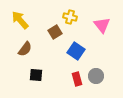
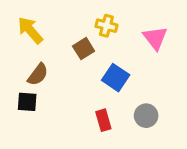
black square: (36, 75) -> (27, 102), moved
red rectangle: (77, 79) -> (103, 120), moved

